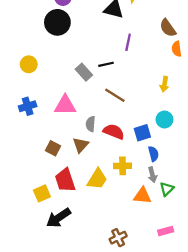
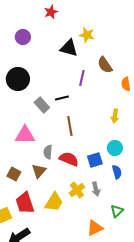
black circle: (57, 22) -> (18, 79), moved
brown semicircle: (168, 28) -> (105, 65), moved
brown line: (115, 95) -> (70, 126), turned 48
blue semicircle: (153, 154) -> (117, 172), moved
yellow cross: (123, 166) -> (77, 190), turned -35
gray arrow: (152, 175) -> (96, 189), moved
orange triangle: (142, 196) -> (95, 228), moved, turned -30

